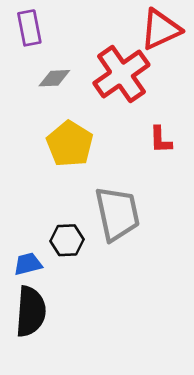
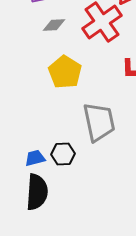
black hexagon: (67, 240) -> (63, 154), moved

